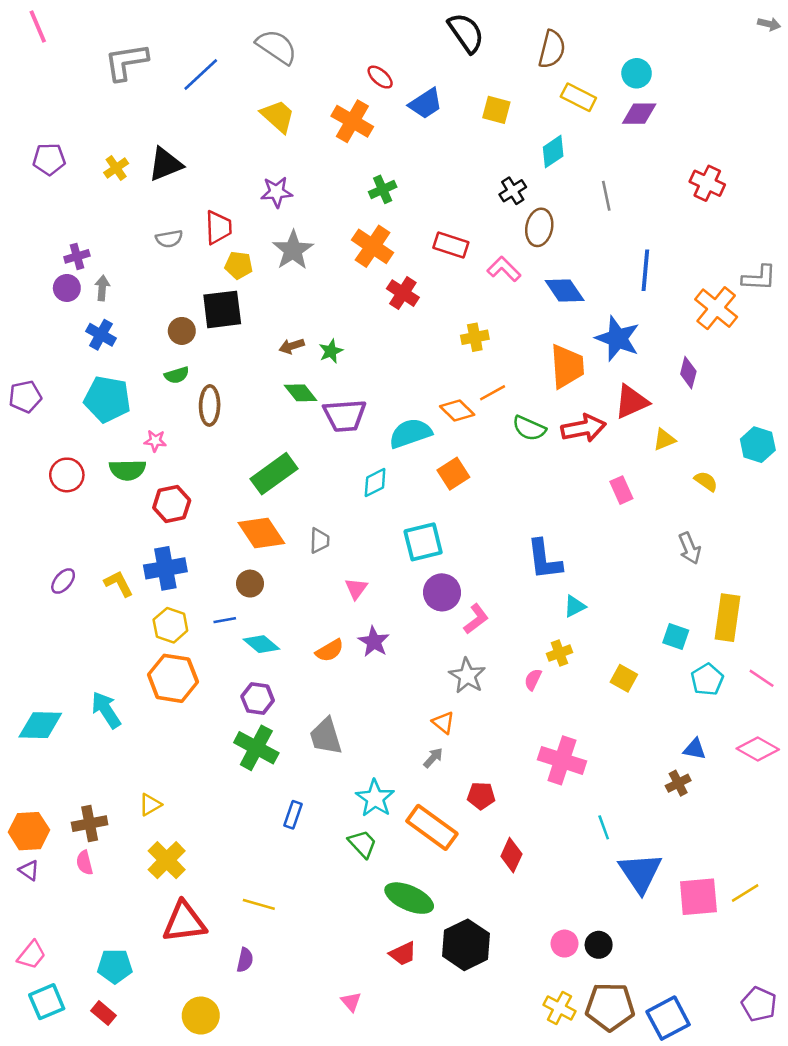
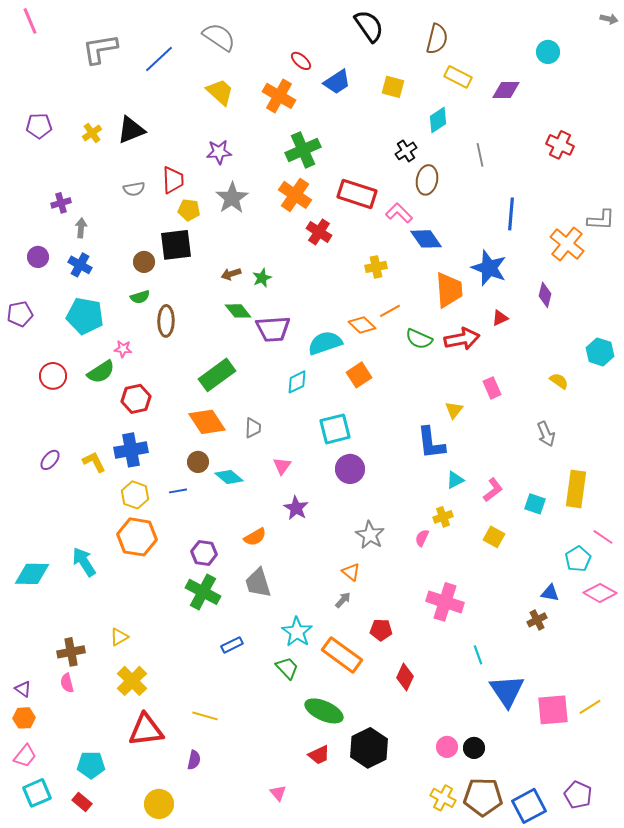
cyan circle: (637, 73) -> (548, 52), moved
green cross: (383, 189) -> (303, 150), size x1.6
red rectangle: (451, 245) -> (357, 194), size x1.4
purple circle: (67, 288) -> (38, 257), moved
blue diamond: (565, 291) -> (426, 239), moved
red triangle: (631, 402) -> (500, 318), size x0.6
yellow triangle: (664, 440) -> (454, 410), moved, turned -30
green semicircle: (127, 470) -> (101, 372), turned -32
pink L-shape: (476, 619) -> (493, 490), moved
cyan diamond: (261, 644) -> (229, 477), moved
orange semicircle: (330, 650) -> (255, 537), moved
cyan pentagon: (707, 680) -> (578, 559), moved
blue rectangle: (293, 815) -> (232, 645), turned 45
orange hexagon: (29, 831) -> (24, 718), moved, size x0.7
purple pentagon: (759, 1004) -> (578, 795), moved

